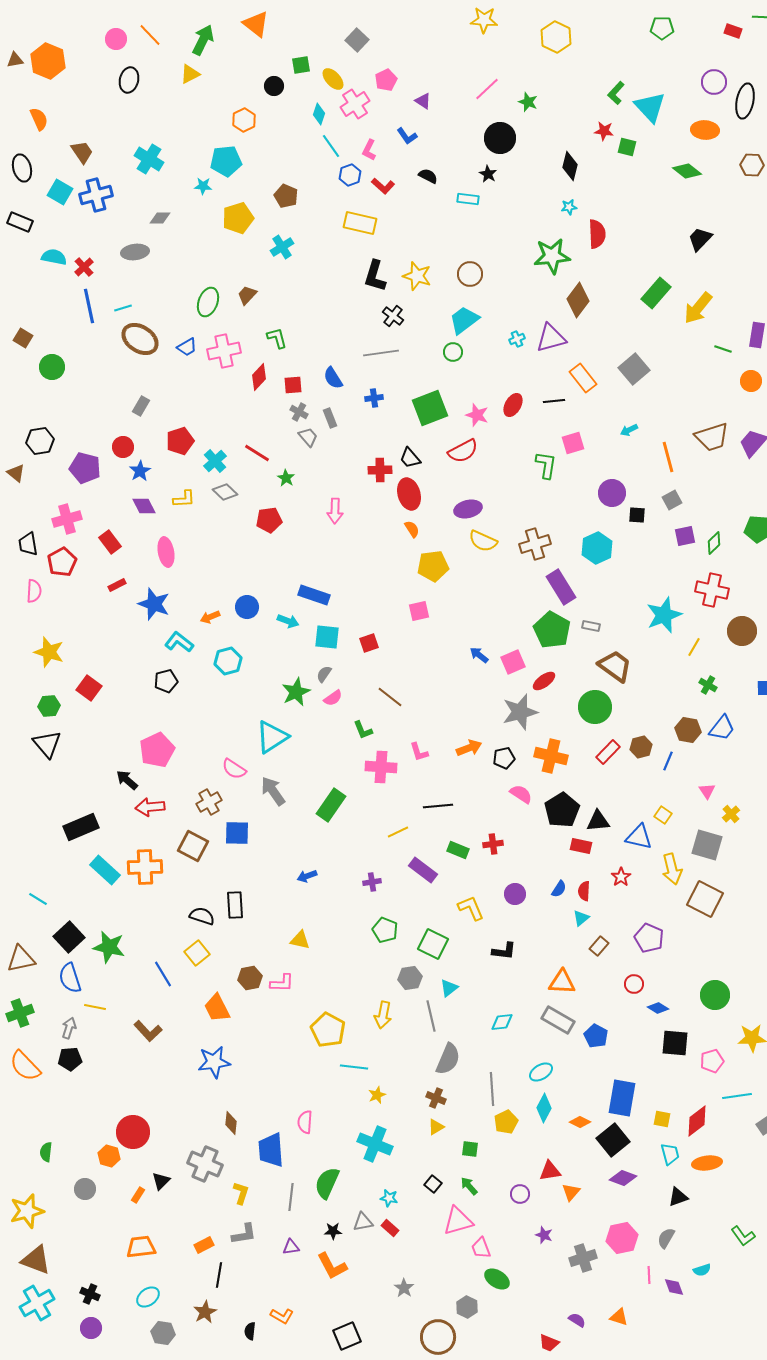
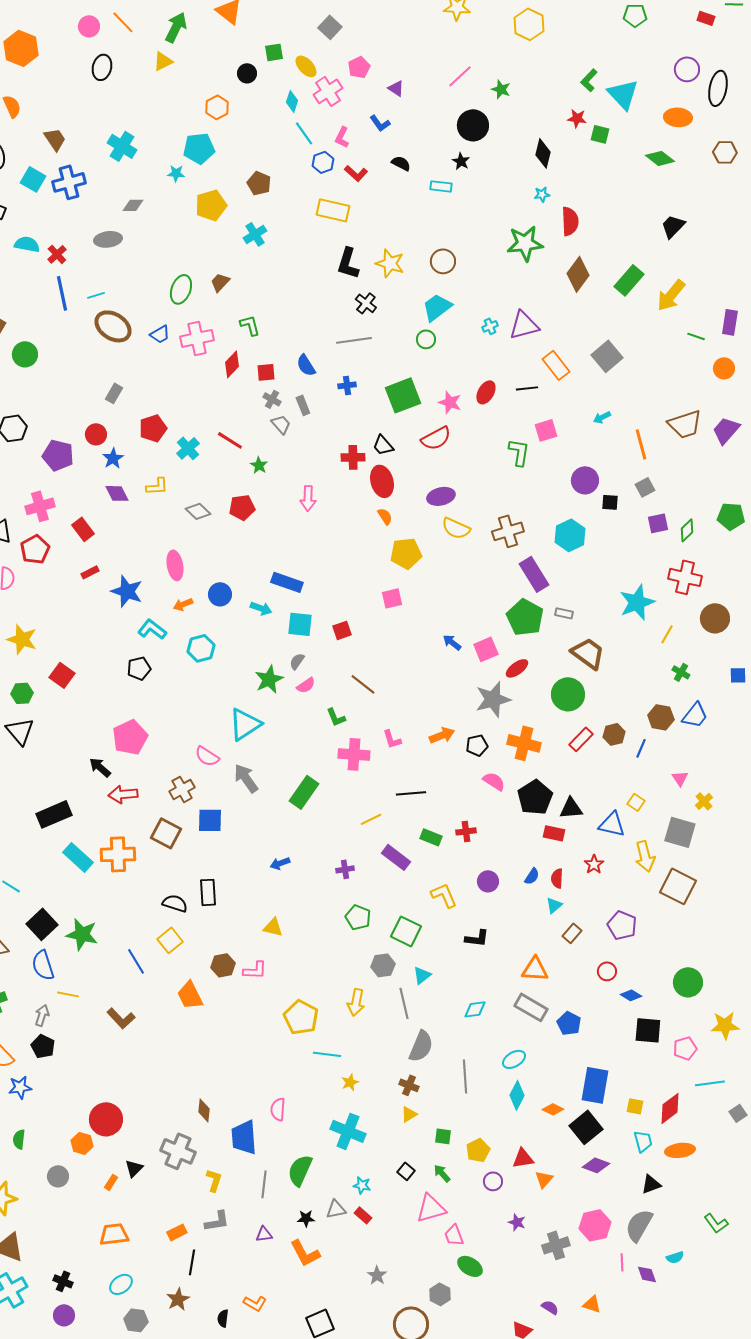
brown diamond: (578, 300) -> (578, 274), moved
gray diamond: (225, 492) -> (198, 511), moved
pink ellipse: (166, 552) -> (175, 565), moved
black pentagon: (70, 1059) -> (43, 1046), turned 30
blue star: (214, 1062) -> (20, 1087), moved, size x0.7
yellow pentagon: (506, 1122) -> (478, 1150), moved
gray semicircle: (666, 1238) -> (639, 1225), size x1.6

